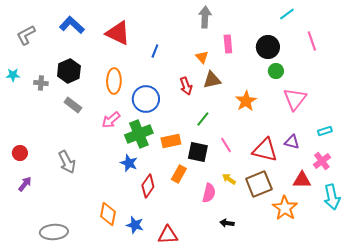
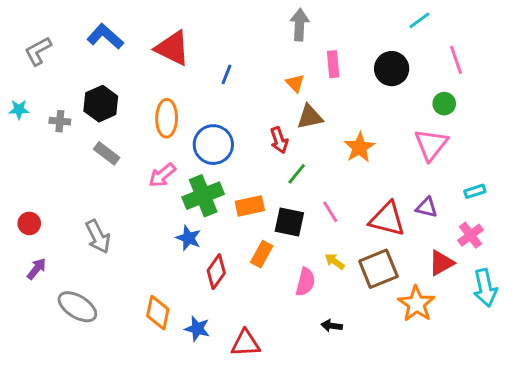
green circle: (276, 71) -> (444, 104), moved
red arrow: (186, 86) -> (279, 140), moved
red triangle: (302, 180) -> (441, 263), turned -30
gray ellipse: (54, 232) -> (77, 307), moved, turned 36

